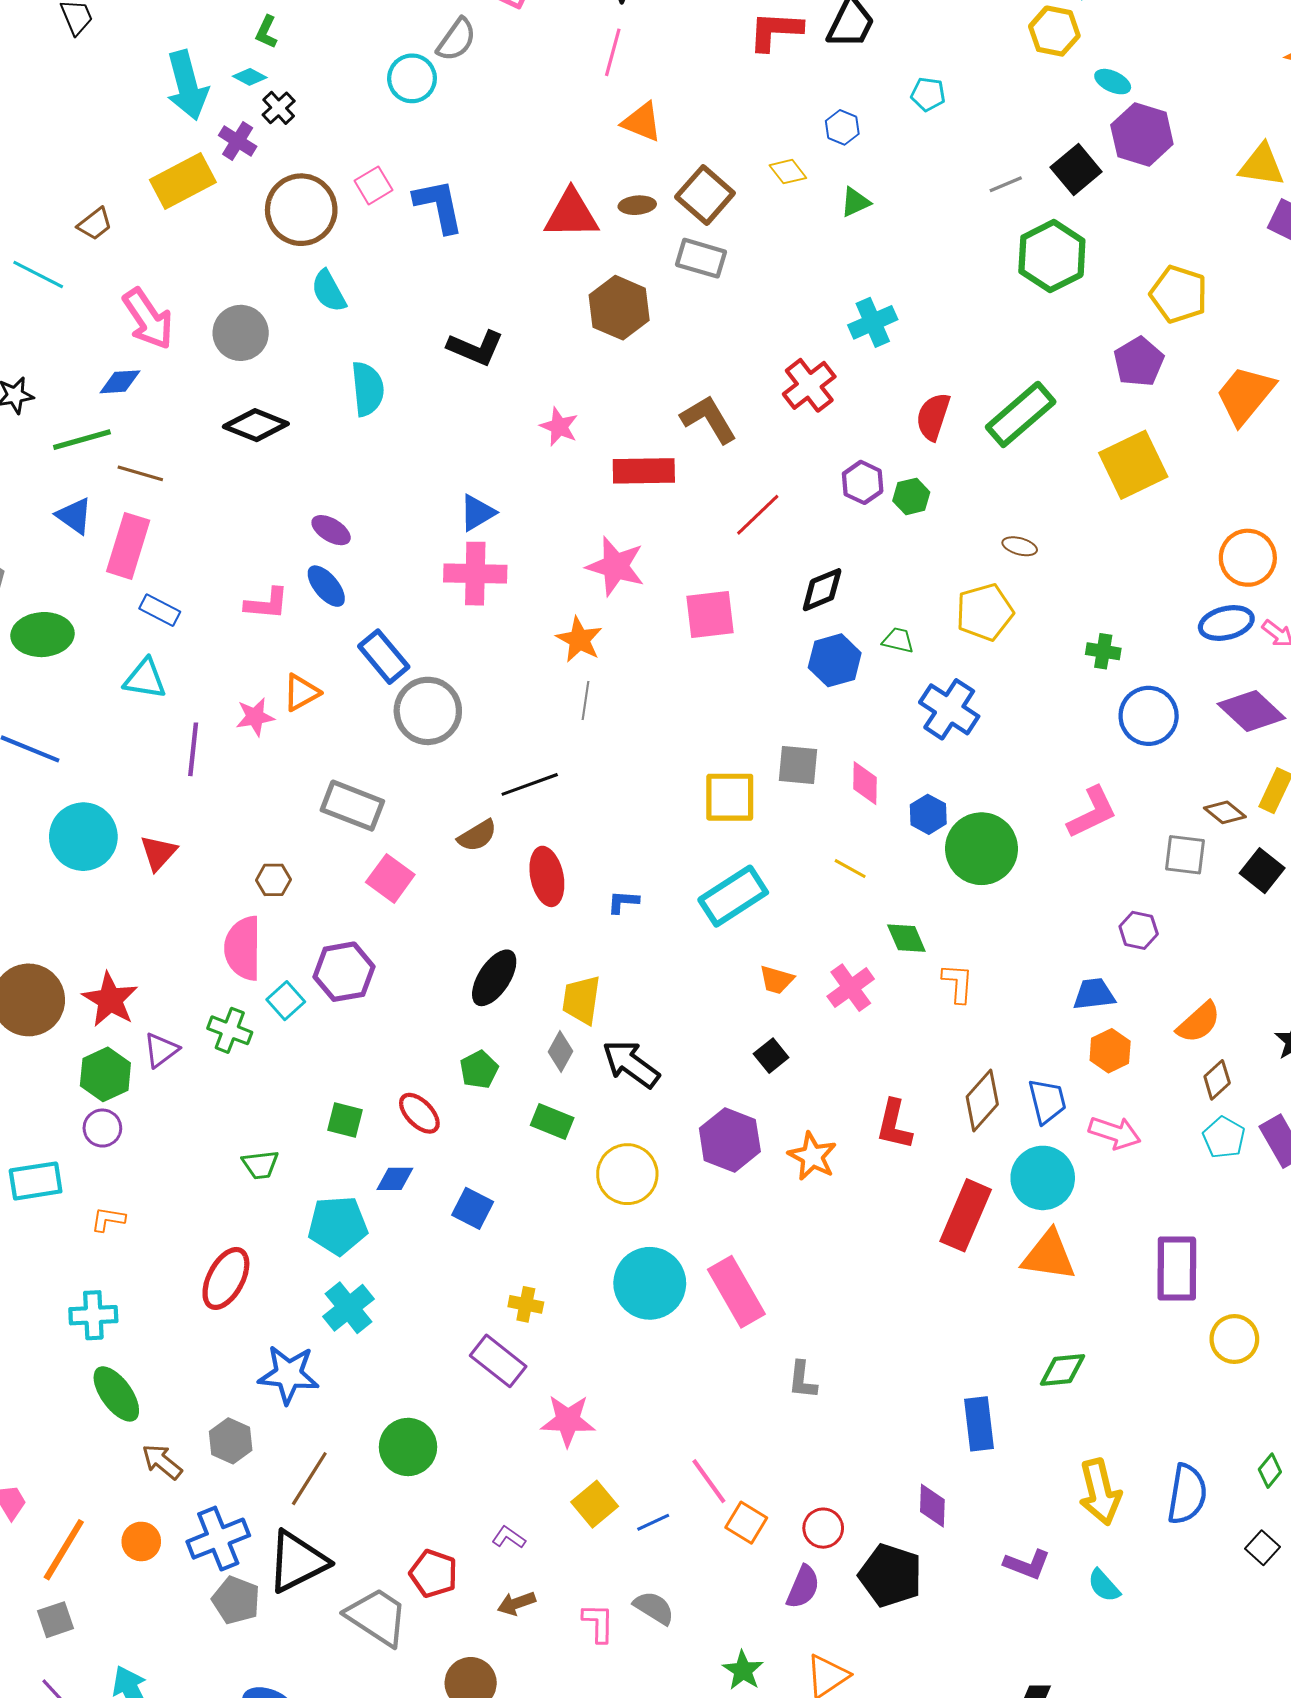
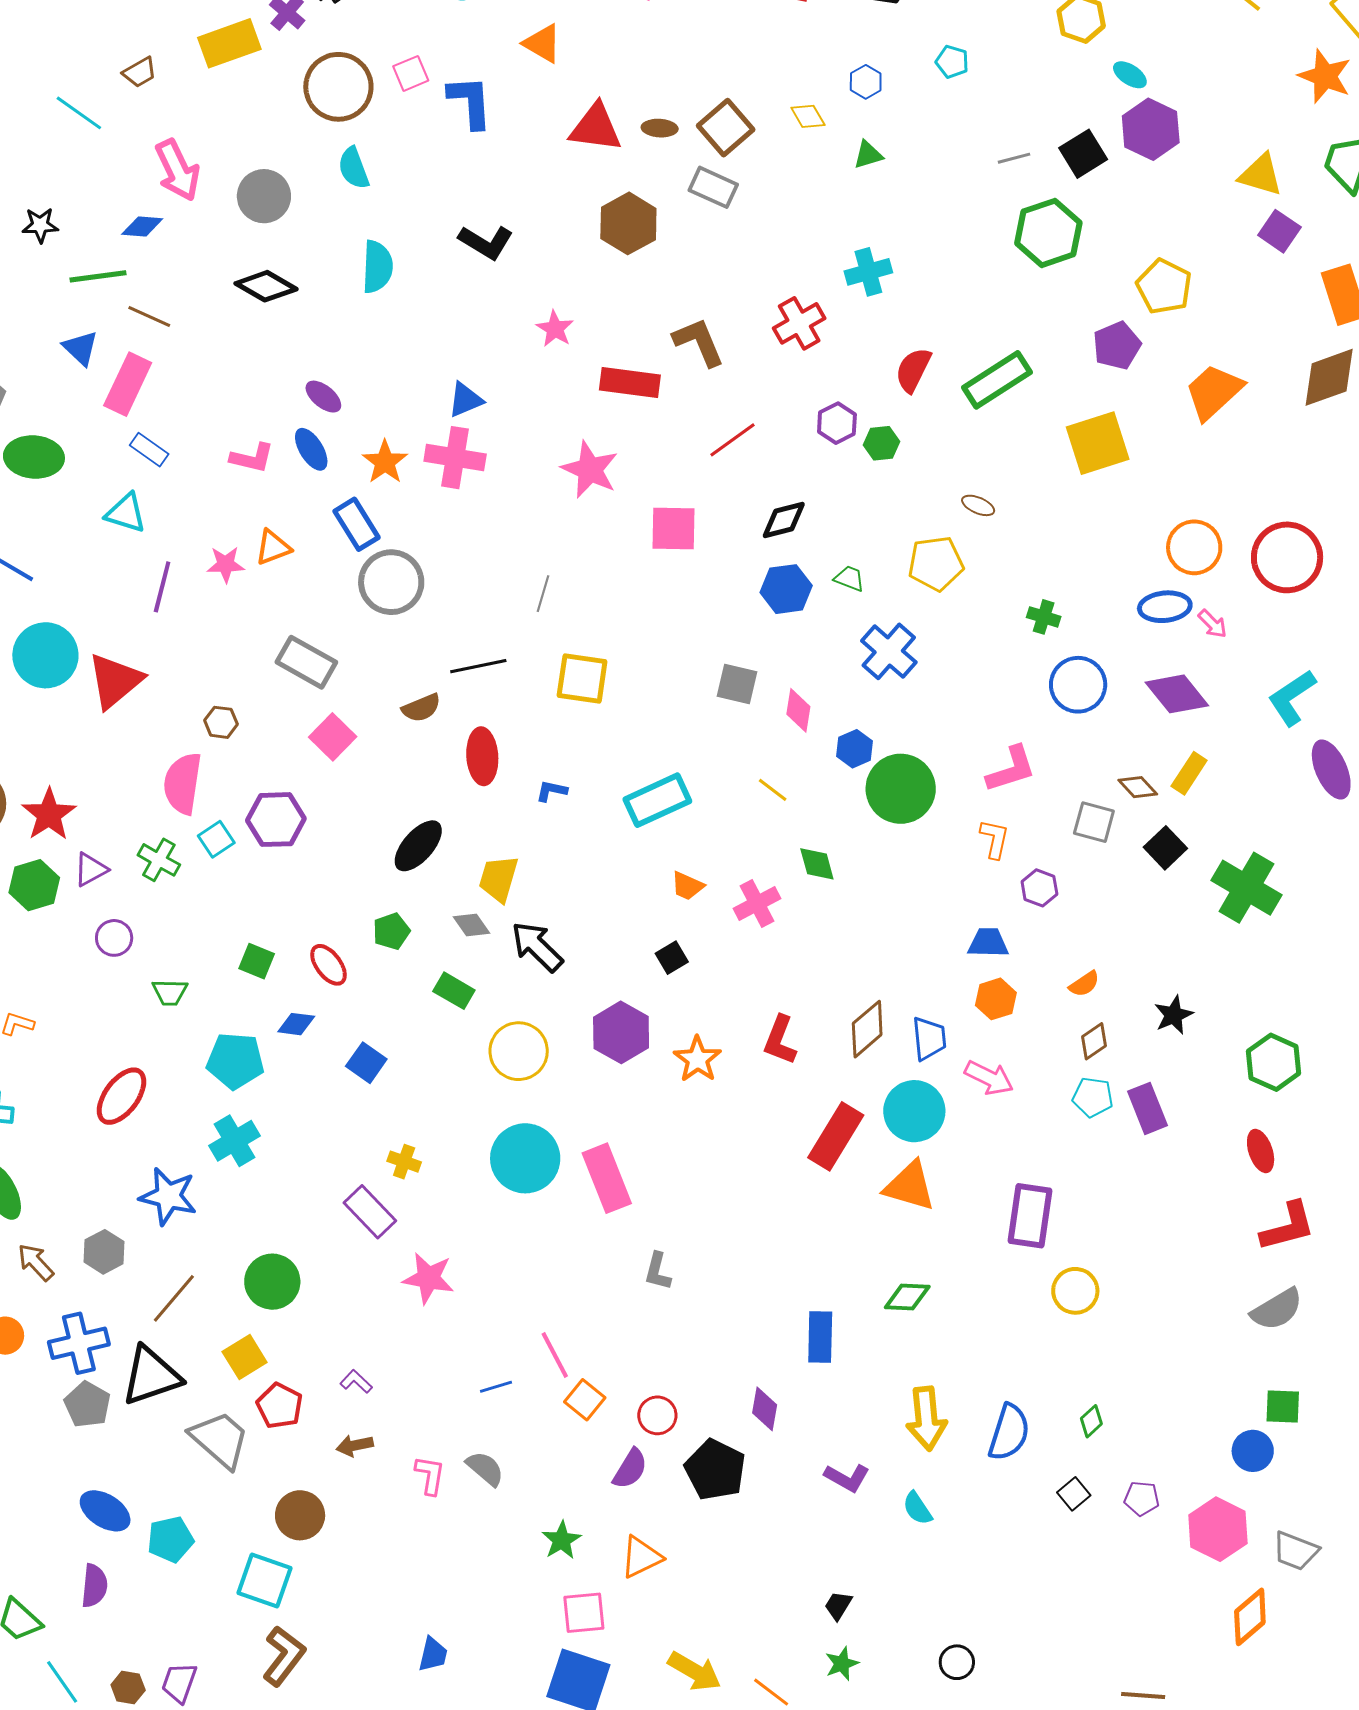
orange triangle: (642, 122) -> (542, 43), moved
orange star: (579, 640) -> (385, 462), moved
yellow square: (730, 797) -> (582, 678), moved
red triangle: (158, 853) -> (115, 681), size x1.6
orange L-shape: (958, 983) -> (995, 839), moved
orange semicircle: (1199, 1022) -> (1084, 984), size x0.7
gray diamond: (560, 1051) -> (471, 925), turned -72
purple circle: (102, 1128) -> (114, 938), moved
cyan pentagon: (1224, 1138) -> (1093, 1097), turned -30
yellow square: (595, 1504) -> (245, 1357), moved

